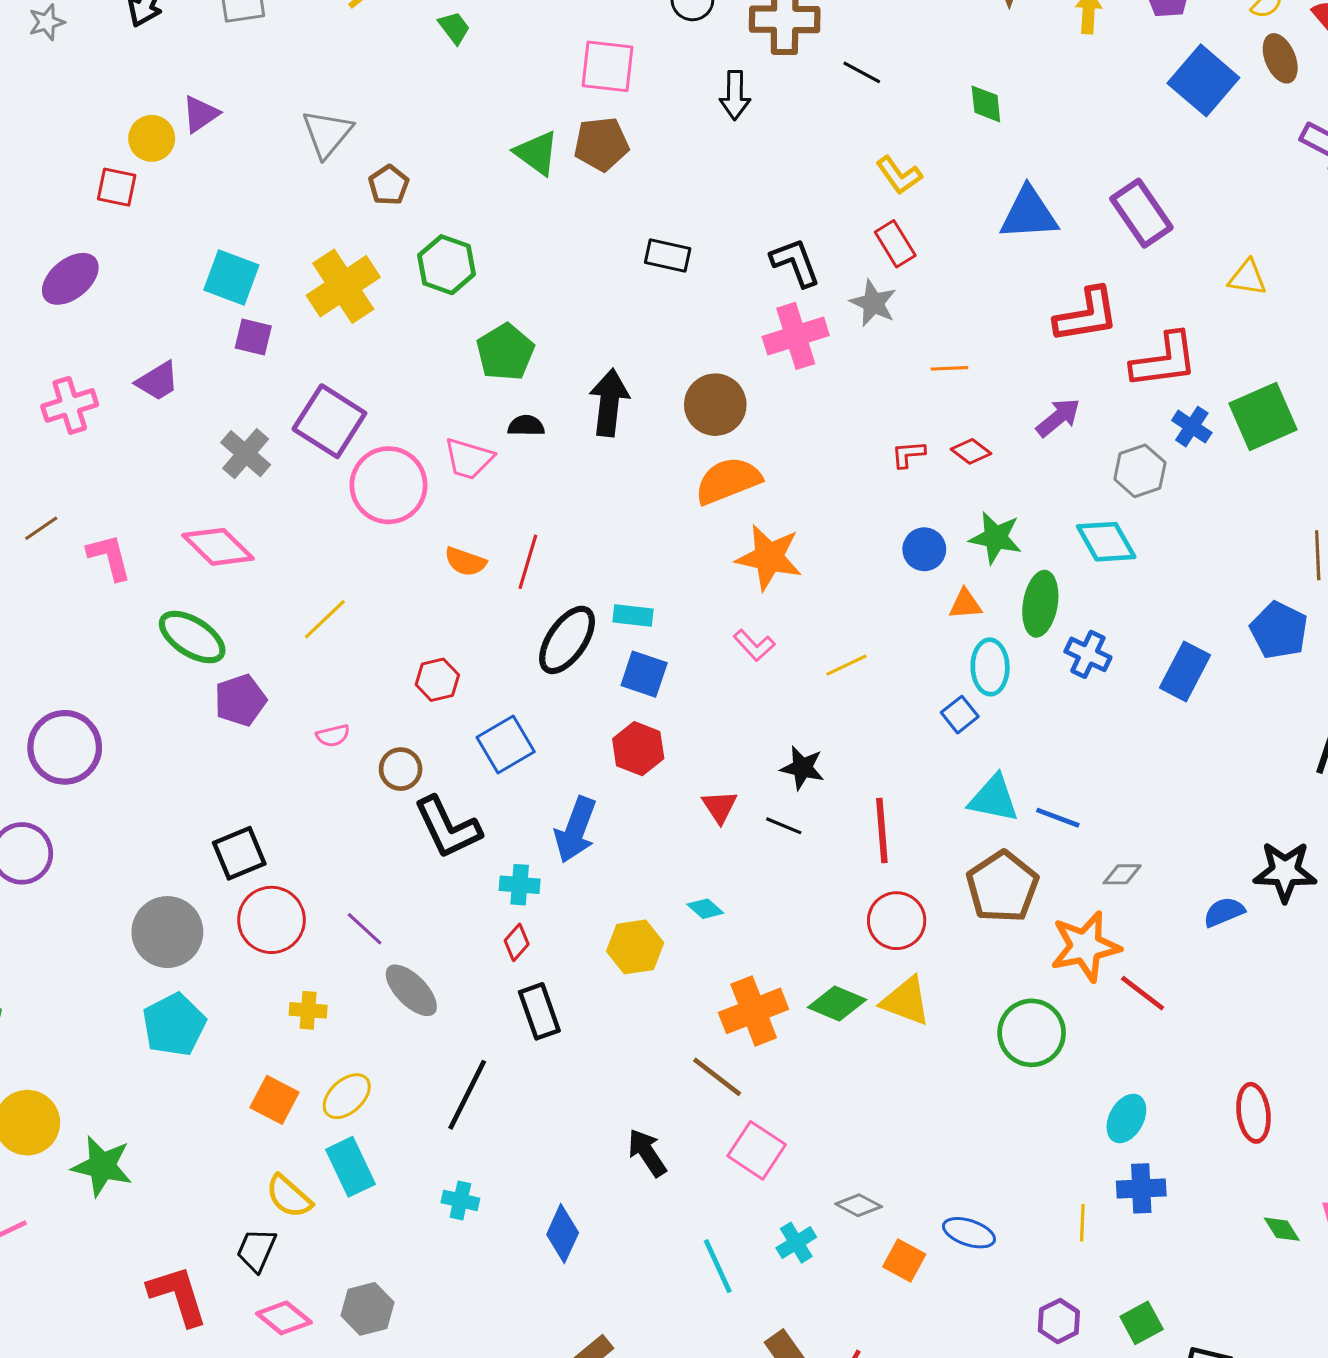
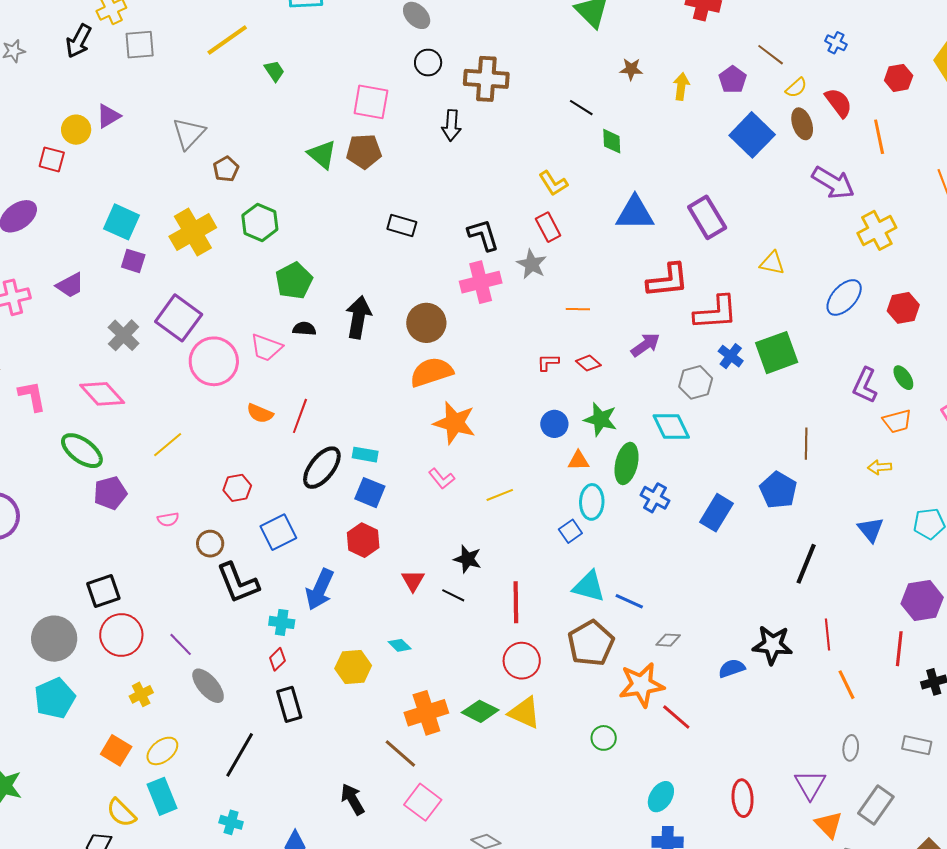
black line: (862, 72) -> (581, 108), moved
yellow cross: (308, 1010) -> (141, 694), turned -35
green circle: (1032, 1033) -> (604, 738), size x0.6

